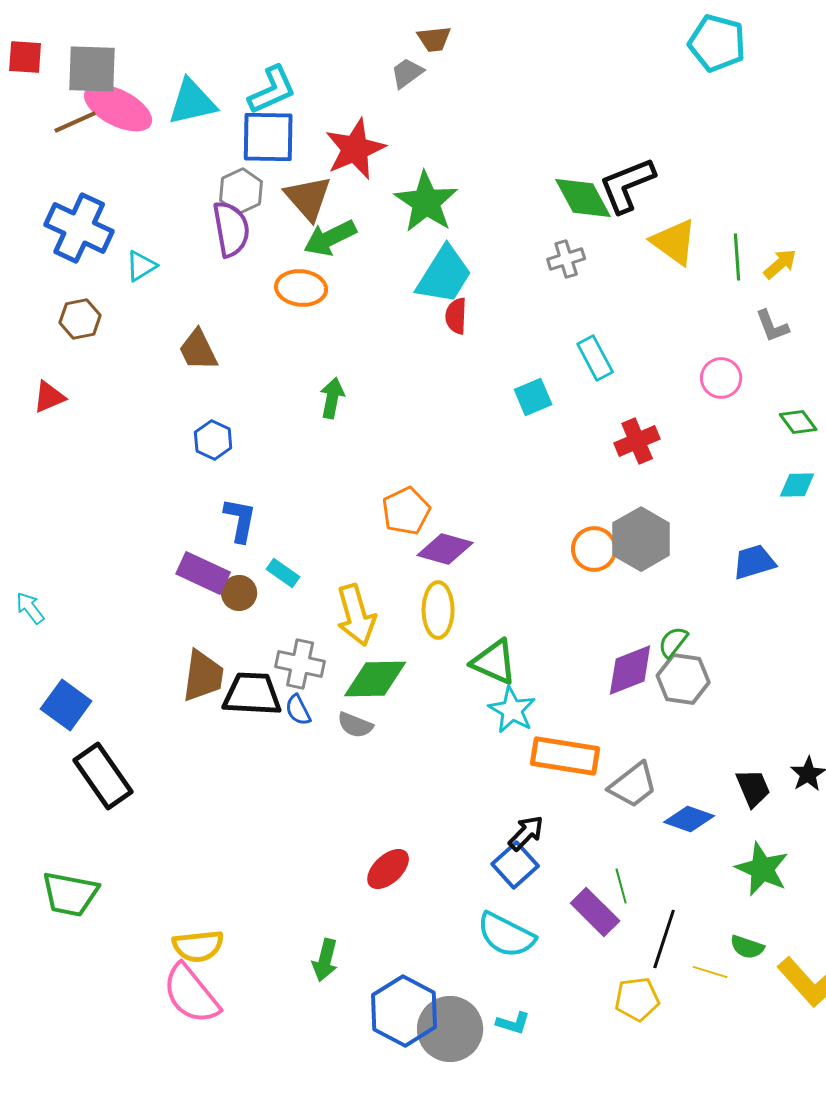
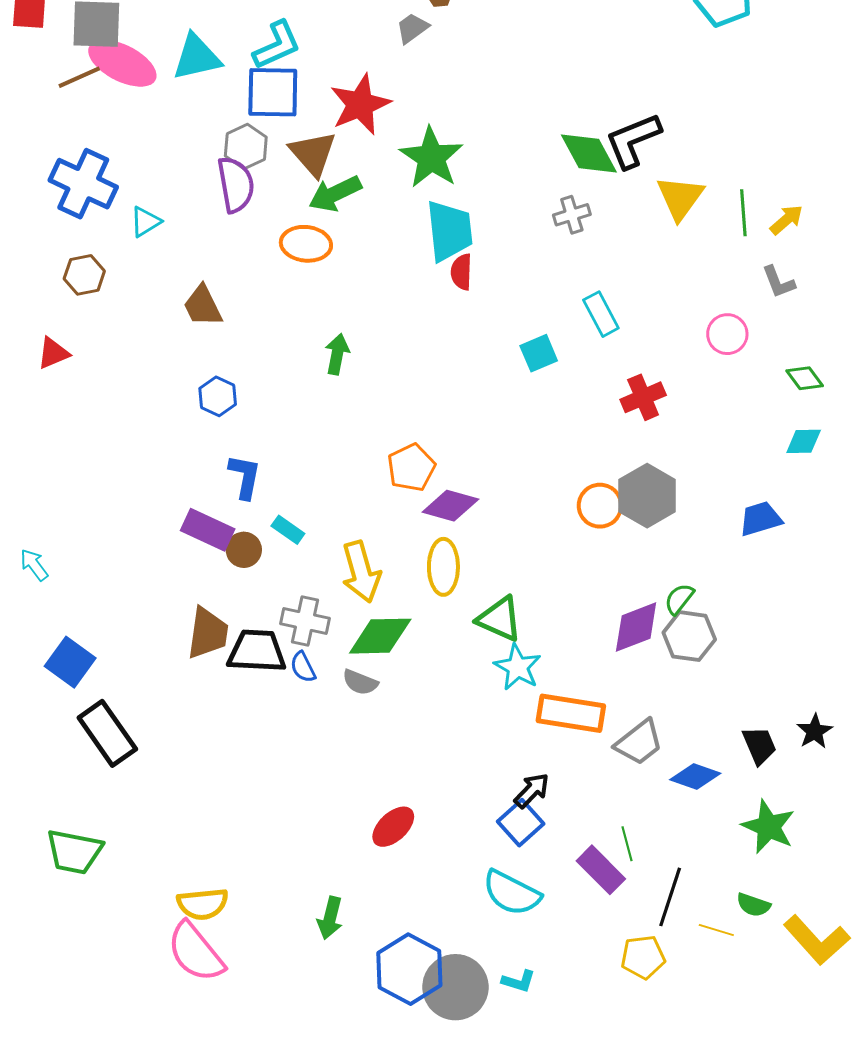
yellow triangle: (674, 242) -> (680, 198), turned 30
cyan trapezoid: (444, 275) -> (449, 231), turned -38

